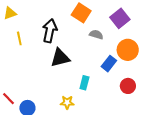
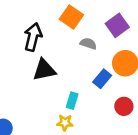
yellow star: (67, 102) -> (65, 123), moved

